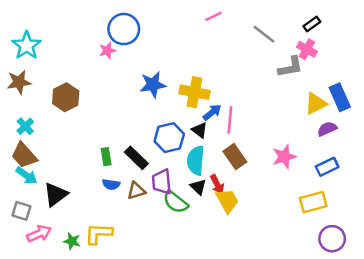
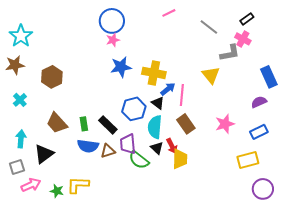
blue circle: (124, 29) -> (112, 21), moved
pink star: (107, 51) -> (113, 40), moved
yellow triangle: (316, 104) -> (211, 75), moved, turned -42
brown trapezoid: (24, 155) -> (57, 123), moved
cyan arrow: (27, 176) -> (21, 139), turned -120
blue semicircle: (111, 184) -> (88, 146), size x1.5
yellow trapezoid: (227, 201) -> (180, 159), turned 30
gray square: (21, 211) -> (17, 167), turned -35

